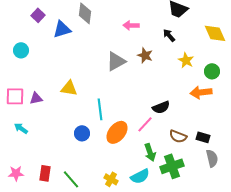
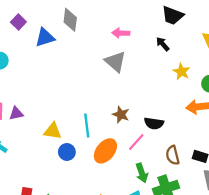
brown star: (145, 55) -> (121, 115), moved
gray triangle: (116, 61) -> (115, 62), moved, turned -50
yellow triangle: (69, 88) -> (53, 131), moved
black semicircle: (161, 107) -> (154, 123), turned 30
brown semicircle: (178, 136) -> (173, 155), turned 54

